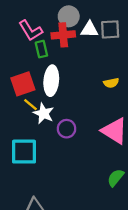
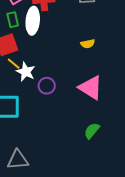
green rectangle: (41, 49) -> (13, 20), moved
white ellipse: (51, 81) -> (33, 21), moved

